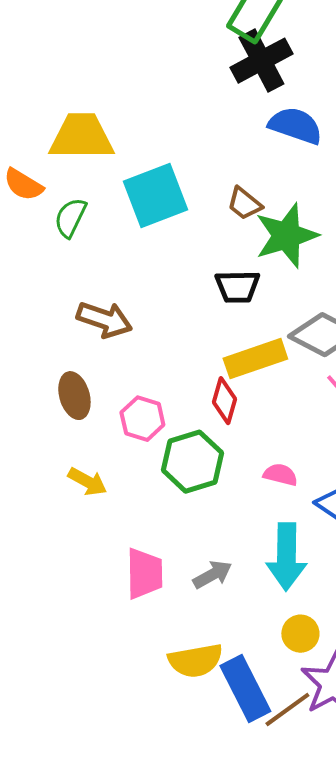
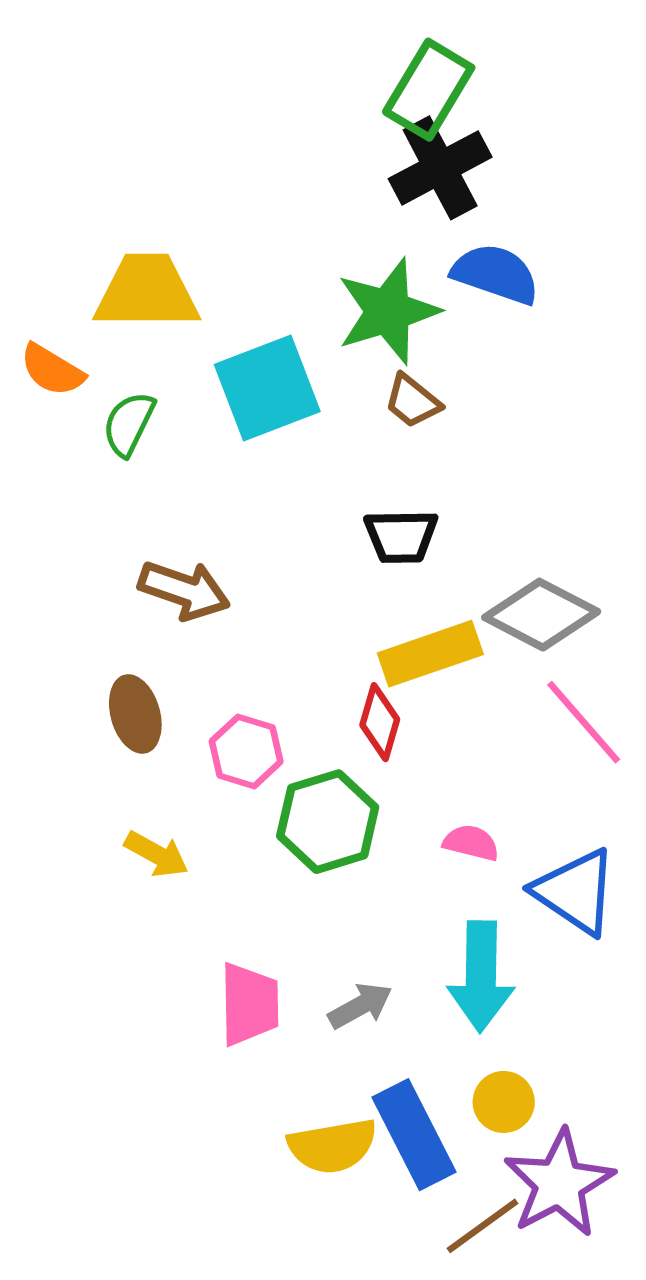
green star: (286, 236) -> (388, 311), moved
blue rectangle: (245, 689) -> (414, 1135), moved

